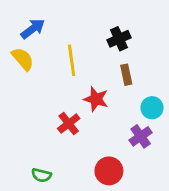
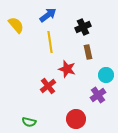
blue arrow: (33, 29) -> (48, 15), moved
yellow semicircle: (23, 59) -> (16, 25), moved

